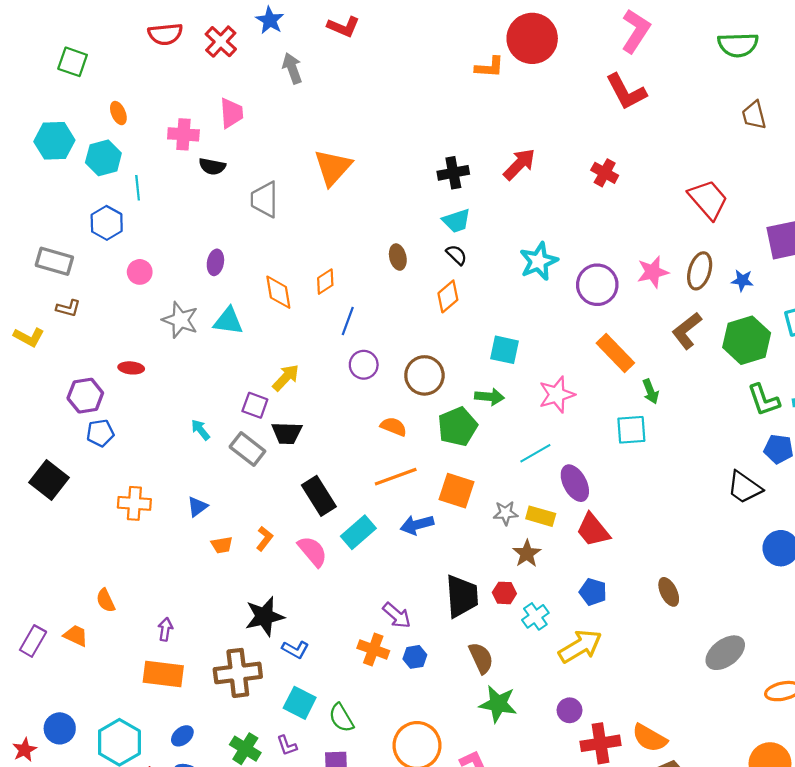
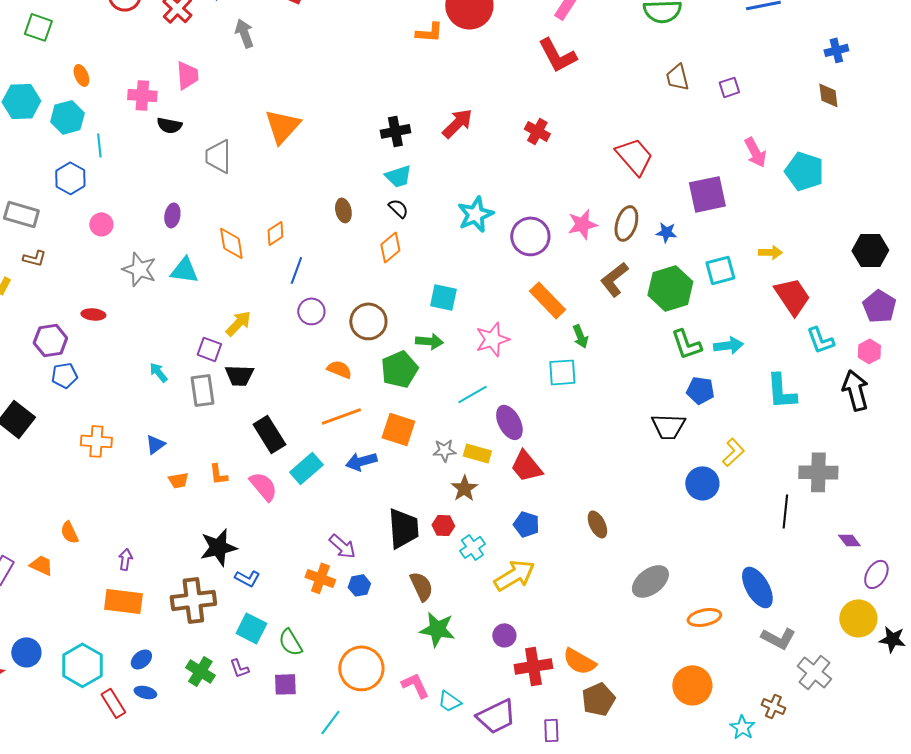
gray rectangle: (247, 449) -> (202, 390), turned 44
black trapezoid: (744, 487) -> (668, 426), turned -33
orange L-shape: (264, 539) -> (218, 474), turned 135

